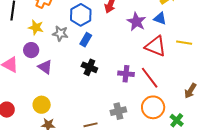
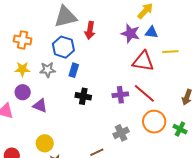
blue triangle: (160, 19) -> (151, 32), moved
purple star: (136, 22) -> (130, 33), moved

